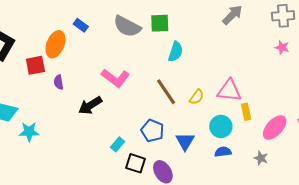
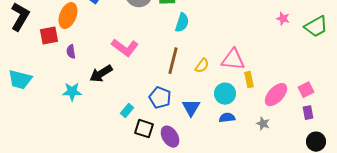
brown line: (166, 92) -> (173, 61), turned 48
cyan star: (29, 132) -> (72, 92), moved

